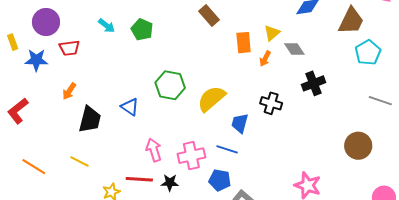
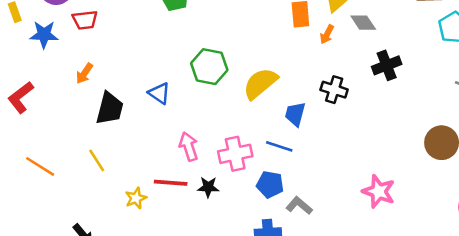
yellow line: (80, 162) -> (97, 160), turned 30

